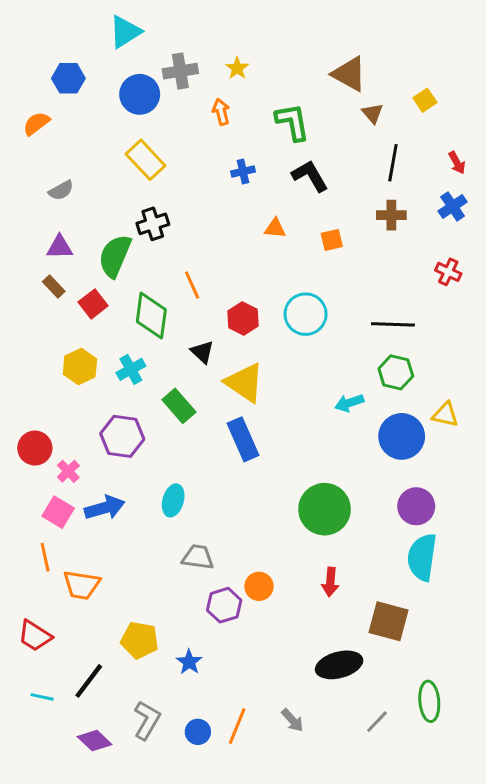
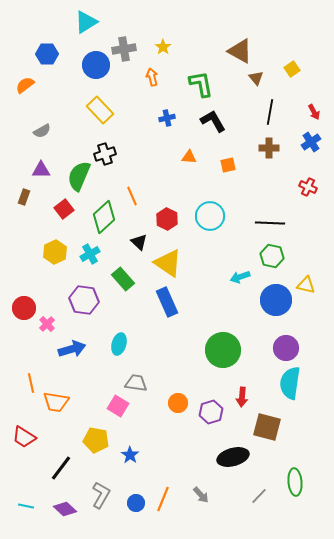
brown rectangle: (54, 286) -> (24, 197), moved, turned 63
green diamond: (151, 316) -> (104, 217), turned 40
pink square: (58, 512) -> (118, 406), moved
red arrow: (330, 582) -> (242, 397), moved
purple hexagon: (224, 605) -> (211, 412), moved
cyan line: (42, 697) -> (26, 506), moved

